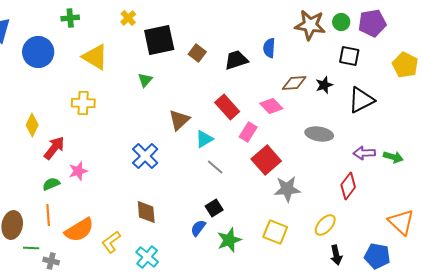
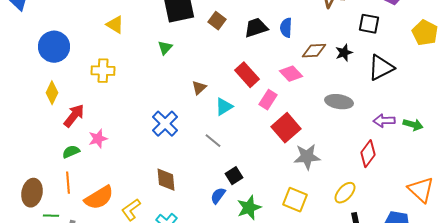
blue semicircle: (269, 48) -> (286, 28), moved
blue circle: (38, 52) -> (54, 47), moved
yellow triangle: (95, 57) -> (115, 25), size x0.7
brown triangle: (179, 120) -> (199, 88), size x0.7
gray line: (215, 167) -> (213, 141), moved

